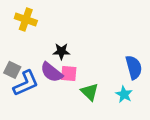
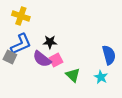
pink square: (69, 74) -> (56, 60), turned -32
blue L-shape: (26, 83) -> (21, 44), moved

